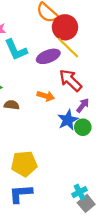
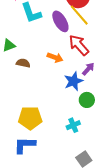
purple ellipse: (48, 56) -> (60, 21), turned 75
green circle: (83, 127) -> (87, 100), moved
cyan cross: (80, 192) -> (73, 125), moved

